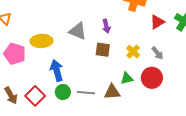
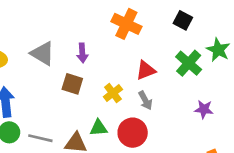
red triangle: (157, 22) -> (146, 70), moved

